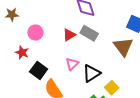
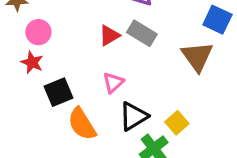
pink circle: (35, 32) -> (38, 32), moved
black square: (39, 70) -> (59, 92), turned 30
black triangle: (91, 73) -> (133, 116), moved

